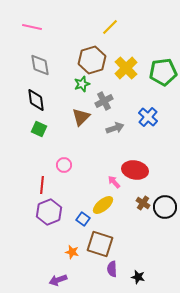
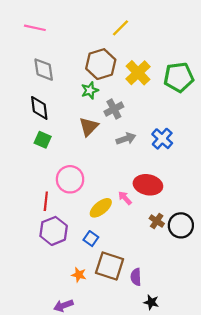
blue cross: (148, 117) -> (162, 139), moved
pink circle: (64, 165) -> (70, 179), size x1.6
yellow ellipse: (103, 205) -> (101, 208), moved
purple semicircle: (112, 269) -> (136, 277), moved

